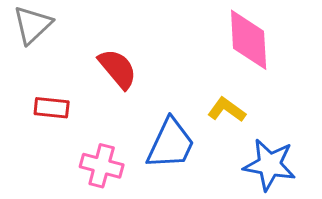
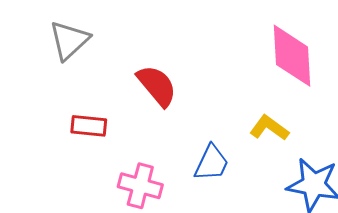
blue trapezoid: (171, 144) -> (212, 163), size x0.7

